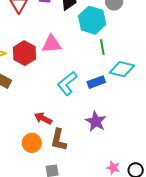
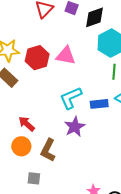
red arrow: (43, 118) -> (27, 124), moved
purple star: (96, 121) -> (75, 127), moved

